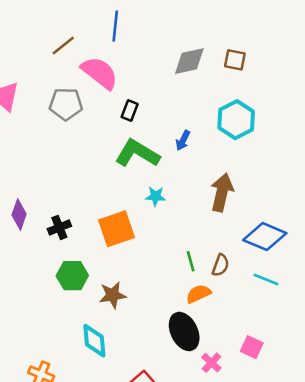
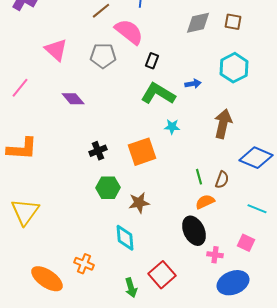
blue arrow: (183, 140) -> (193, 84), turned -126
purple diamond: (19, 214) -> (73, 99), moved, turned -60
cyan line: (266, 279) -> (257, 209), moved
pink cross: (211, 363) -> (215, 255), turned -35

